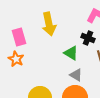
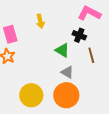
yellow arrow: (49, 24) -> (40, 21), size x0.6

